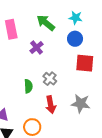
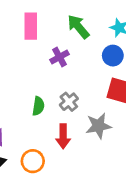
gray star: (81, 103) -> (98, 126), moved, turned -30

